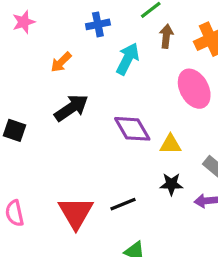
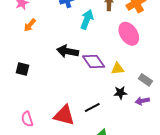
orange arrow: (61, 62) -> (30, 25), moved
black arrow: (71, 108) -> (68, 51), moved, turned -130
red triangle: (76, 213) -> (64, 115), turned -40

